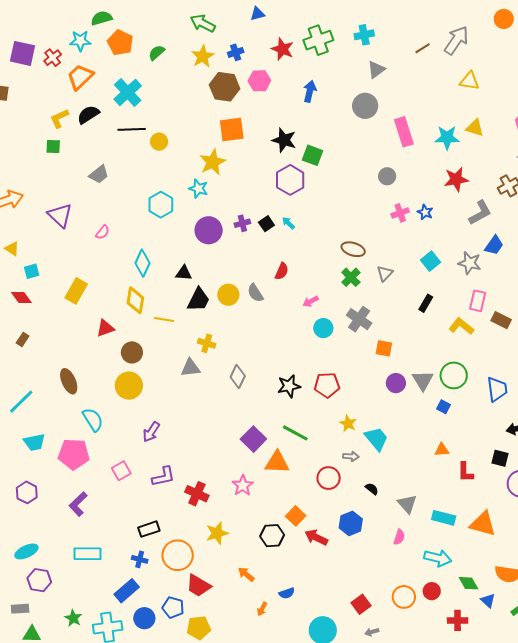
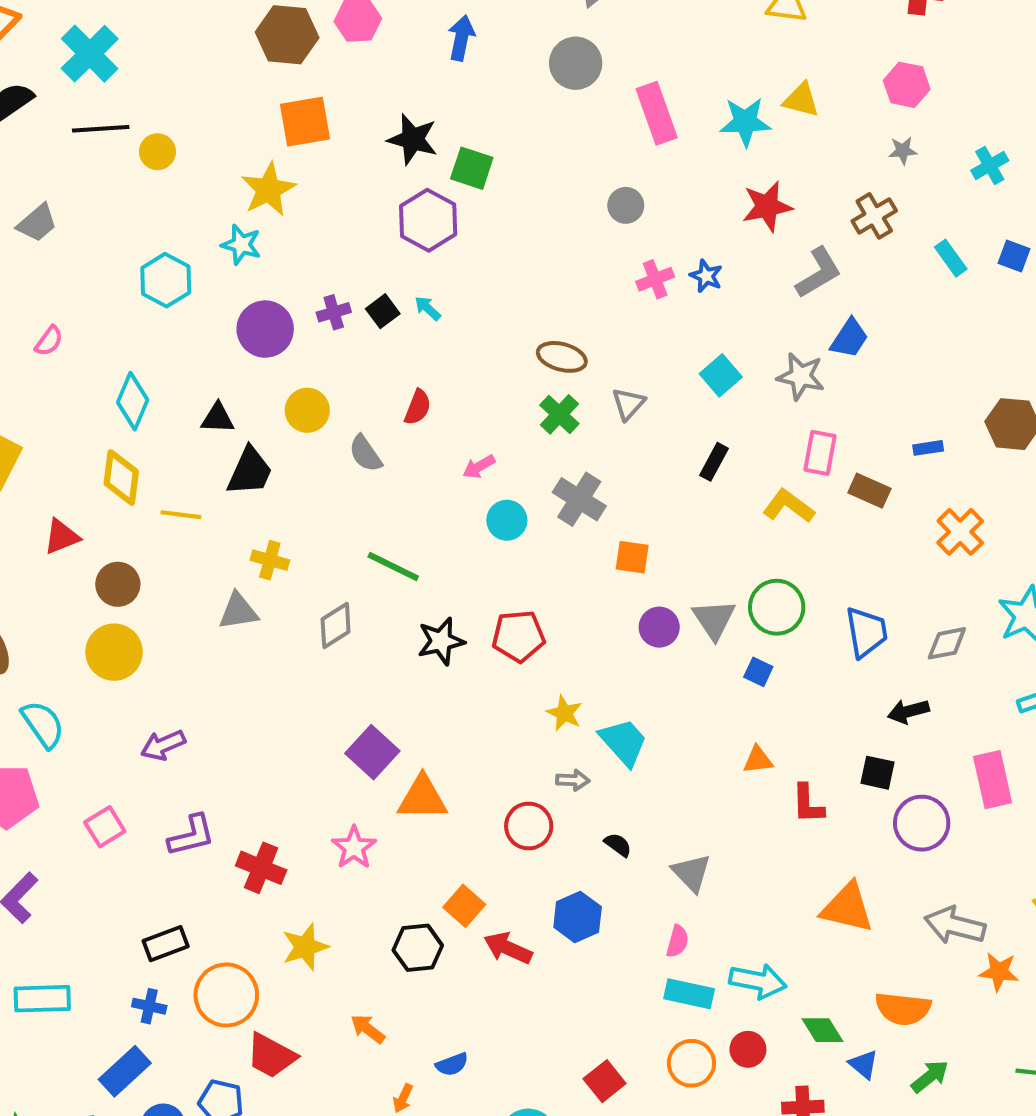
yellow circle: (228, 295) -> (307, 410), moved
gray diamond: (238, 377) -> (336, 625), turned 35
purple arrow: (151, 432) -> (163, 745), turned 35
green line: (295, 433) -> (393, 566), moved
cyan rectangle: (444, 518) -> (689, 994), moved

